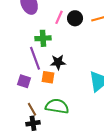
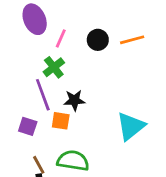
pink line: (59, 17) -> (61, 38), moved
green cross: (43, 38) -> (54, 67), turned -35

